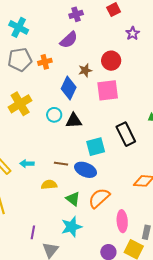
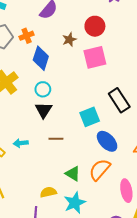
blue diamond: (69, 88) -> (41, 58), moved
black triangle: (74, 121) -> (44, 110), moved, turned -48
blue ellipse: (86, 170) -> (107, 141), moved, turned 30
yellow semicircle: (49, 185) -> (48, 192), moved

